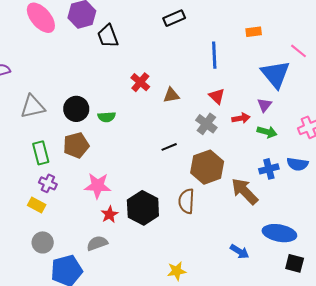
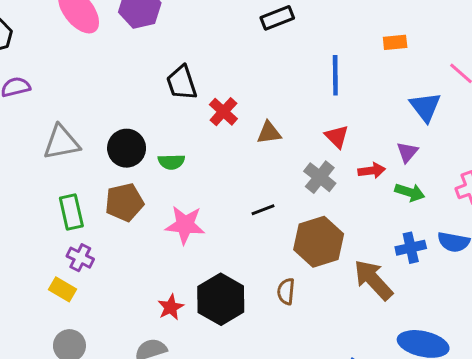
black trapezoid: (108, 36) -> (182, 83), moved
blue triangle: (275, 74) -> (425, 107), size x0.7
pink star: (98, 186) -> (185, 225), moved
brown semicircle: (186, 201) -> (286, 291), size x0.7

